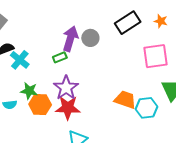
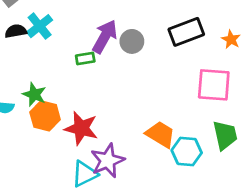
cyan cross: (20, 60) -> (40, 26), moved
purple star: (66, 88) -> (108, 161), moved

